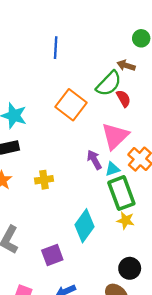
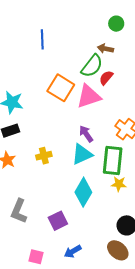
red semicircle: (123, 99) -> (106, 78), turned -105
pink triangle: (115, 136) -> (89, 96), moved, turned 32
cyan triangle: (112, 169) -> (82, 154), moved, size x1.6
green rectangle: (121, 193) -> (113, 160), turned 32

